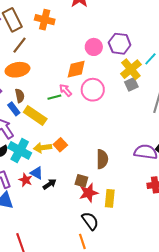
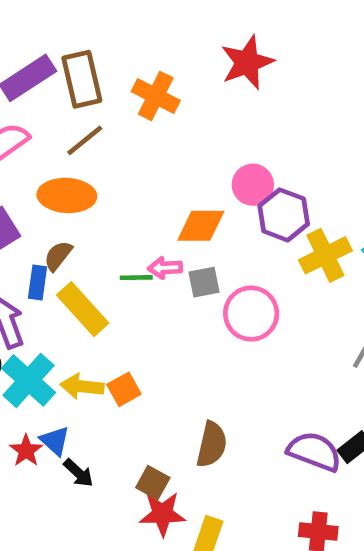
purple hexagon: (120, 44) -> (284, 215), moved
gray square: (131, 84) -> (204, 282), moved
pink arrow: (65, 90) -> (165, 268), turned -64
pink circle: (93, 90) -> (251, 314), moved
brown semicircle: (20, 96) -> (58, 256), turned -144
blue rectangle: (14, 109) -> (37, 283), turned 32
black arrow: (50, 184) -> (78, 473), turned 64

